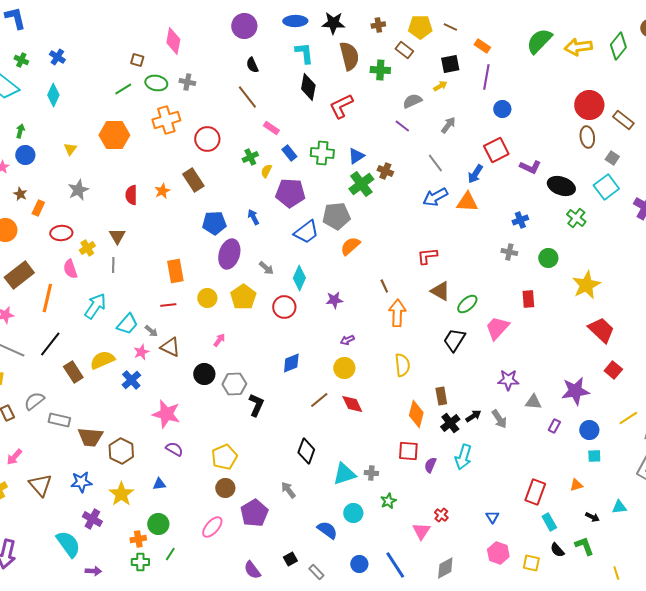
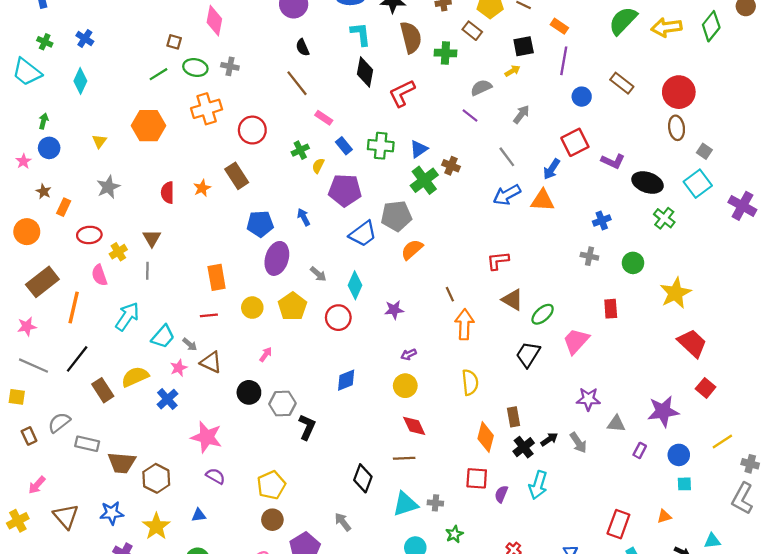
brown rectangle: (623, 120) -> (622, 83), moved
brown line: (319, 400) -> (404, 458), moved, turned 36

